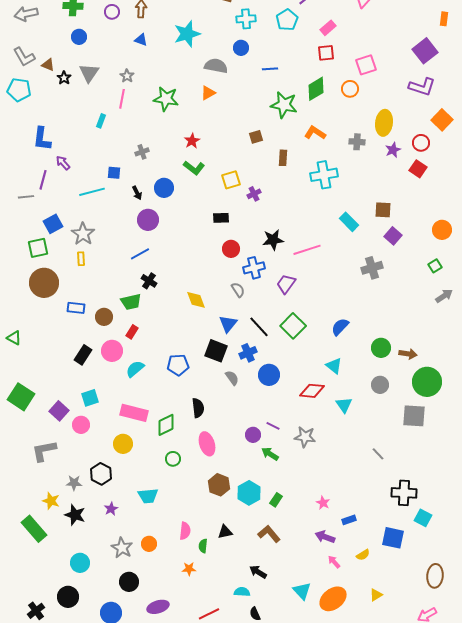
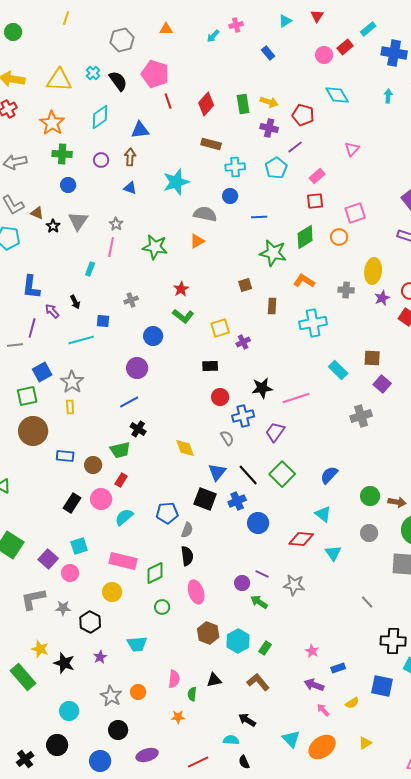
black arrow: (137, 193) -> (75, 302), moved
gray semicircle: (232, 378) -> (187, 530), moved, turned 56
gray star: (74, 483) -> (63, 608), moved

